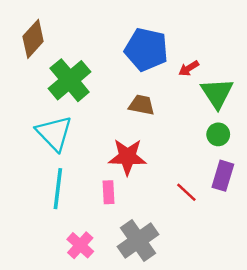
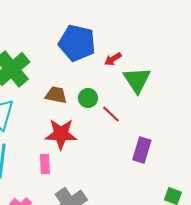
brown trapezoid: (142, 105) -> (56, 95), moved
green circle: (218, 134) -> (88, 98), moved
red line: (186, 192) -> (111, 114), moved

